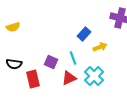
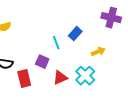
yellow arrow: (100, 47) -> (98, 52), moved
cyan line: (73, 58) -> (56, 43), moved

